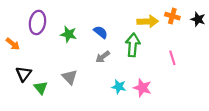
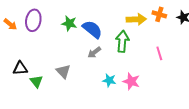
blue semicircle: (101, 32) -> (92, 29), size x1.5
green star: (69, 34) -> (69, 23), moved
orange arrow: (13, 44) -> (10, 24), moved
black triangle: (24, 74) -> (20, 68), turned 49

